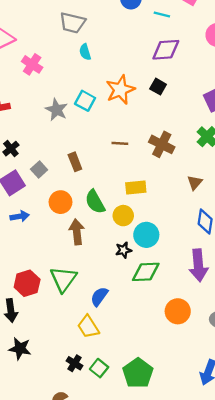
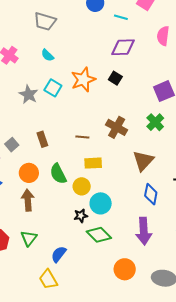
cyan semicircle: (85, 52) -> (47, 55), moved, turned -32
brown line: (120, 143) -> (82, 137), moved
brown triangle: (195, 183) -> (143, 161), size x1.6
brown arrow: (77, 232) -> (28, 200), moved
green diamond: (146, 272) -> (99, 235), turned 45
green triangle: (63, 279) -> (29, 238), size x0.7

